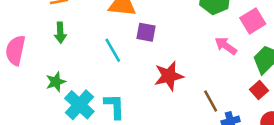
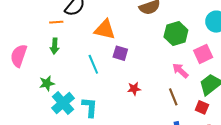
red star: (169, 76) -> (134, 89), size x0.6
red square: (259, 90) -> (202, 107), turned -32
brown line: (211, 101) -> (173, 97), moved

